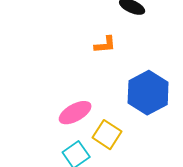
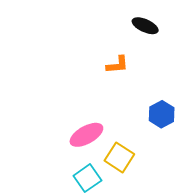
blue hexagon: (148, 93) -> (162, 114), size x0.6

